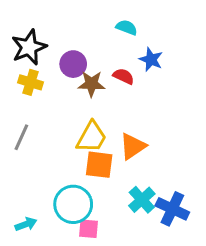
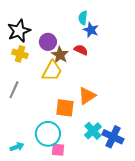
cyan semicircle: (127, 27) -> (83, 18), turned -104
blue star: (151, 59) -> (91, 30), moved
brown star: (91, 84) -> (60, 55), turned 30
yellow trapezoid: (91, 137) -> (52, 71), moved

